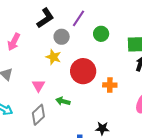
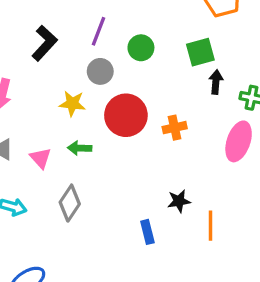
gray circle: (62, 37) -> (100, 71), moved
pink triangle: (38, 86) -> (41, 158), moved
green arrow: (63, 101) -> (80, 148), moved

